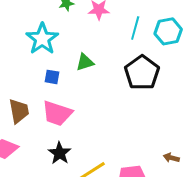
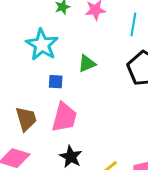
pink trapezoid: (57, 113) -> (64, 117), turned -88

